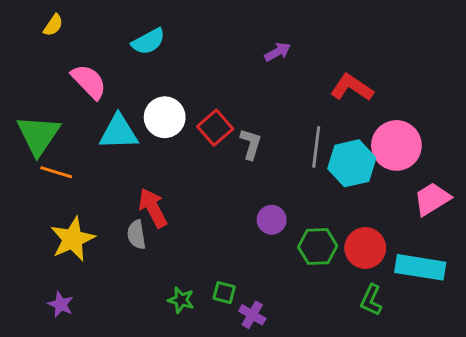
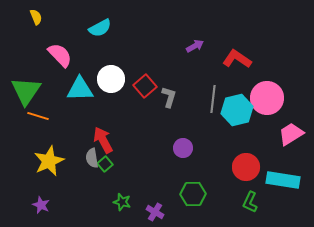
yellow semicircle: (53, 25) -> (36, 17), turned -56
purple arrow: (278, 52) -> (195, 46), moved
green hexagon: (318, 246) -> (193, 194), moved
green square: (224, 293) -> (105, 164), moved, turned 35
purple cross: (252, 315) -> (155, 212), moved

